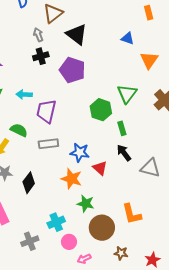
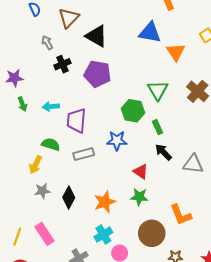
gray arrow: (38, 35) -> (47, 42), moved
blue triangle: (127, 38) -> (150, 33), size x1.6
blue star: (80, 152) -> (117, 141), moved
orange star: (71, 179) -> (105, 202), moved, turned -30
green star: (86, 204) -> (139, 197), moved

